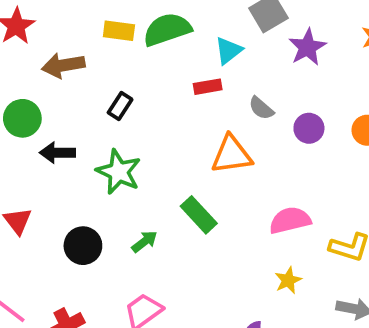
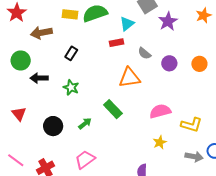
green star: (119, 172) -> (71, 87), size x0.7

